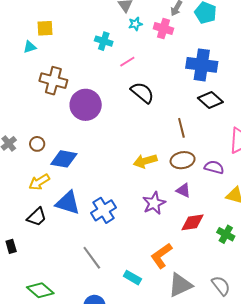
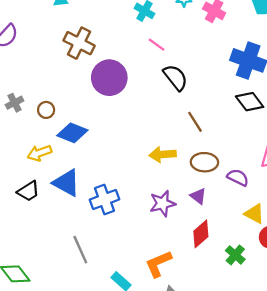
pink line: (127, 62) -> (157, 45), moved, turned 56
brown line: (181, 128) -> (195, 122), moved, turned -30
red diamond: (193, 222) -> (201, 234), turned -45

